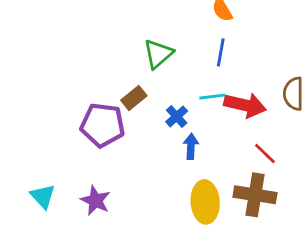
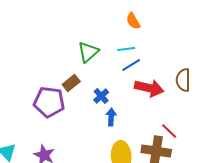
blue line: (221, 52) -> (131, 65), moved, turned 48
cyan line: (212, 97) -> (126, 49), moved
red line: (265, 154) -> (169, 131), moved

